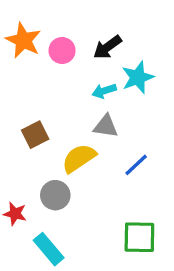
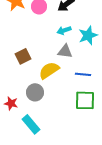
cyan star: (138, 77) -> (88, 35), moved
blue line: (136, 165) -> (83, 74), turned 49
green square: (139, 237) -> (85, 100), moved

